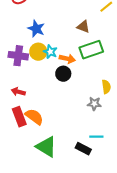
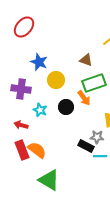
yellow circle: (38, 52) -> (56, 80), moved
cyan star: (50, 52) -> (40, 110), moved
orange arrow: (67, 59) -> (84, 98), moved, turned 42
cyan line: (96, 137) -> (100, 156), moved
black rectangle: (83, 149) -> (86, 146), moved

